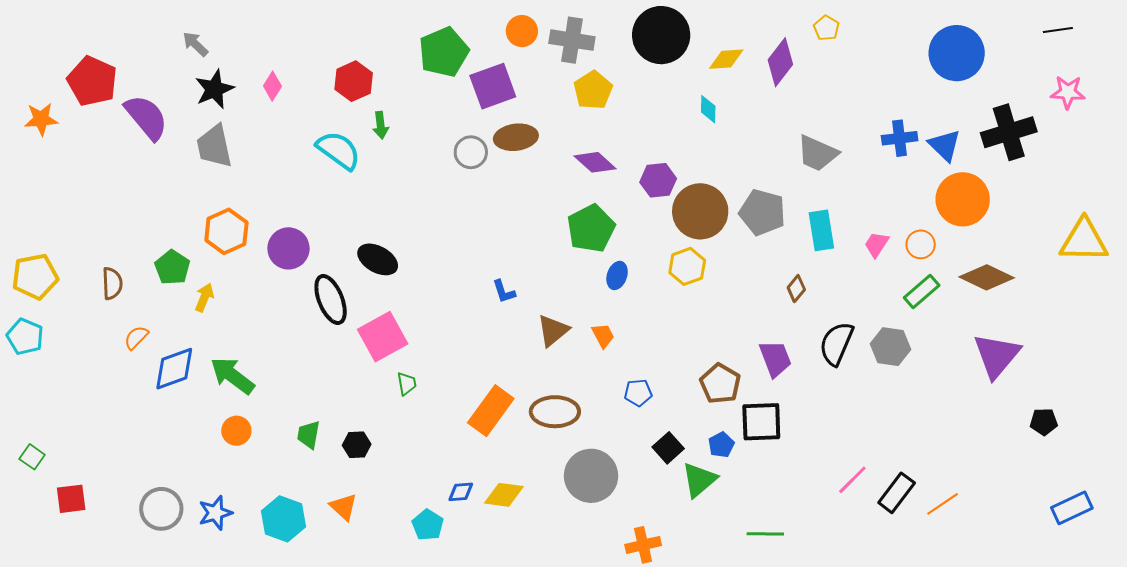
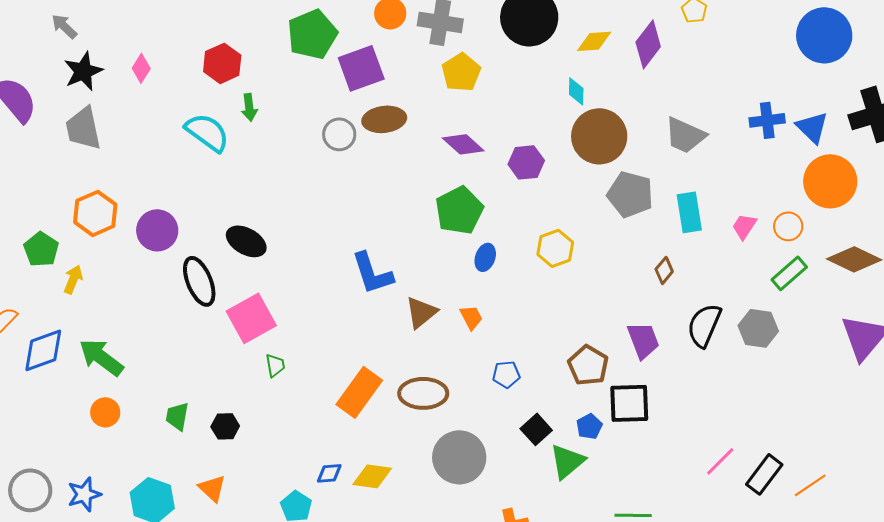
brown circle: (700, 211) -> (599, 136), moved
blue L-shape: (504, 291) -> (372, 273), size x1.8

